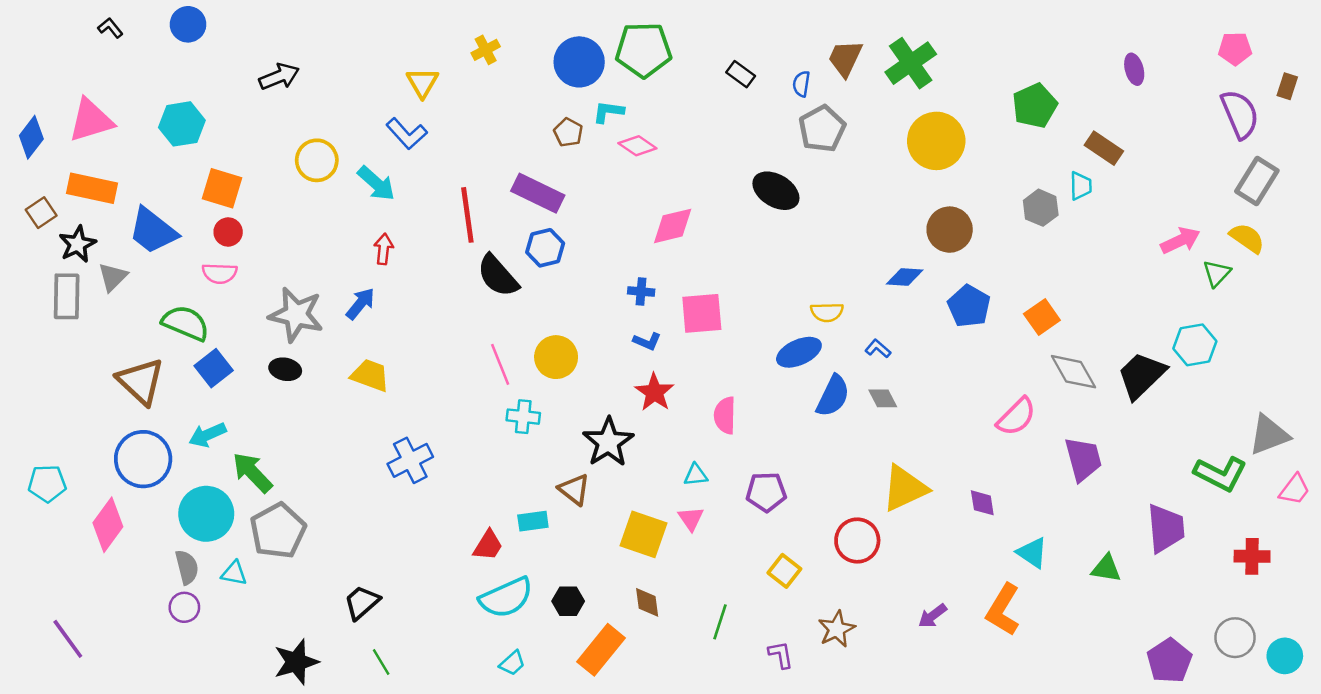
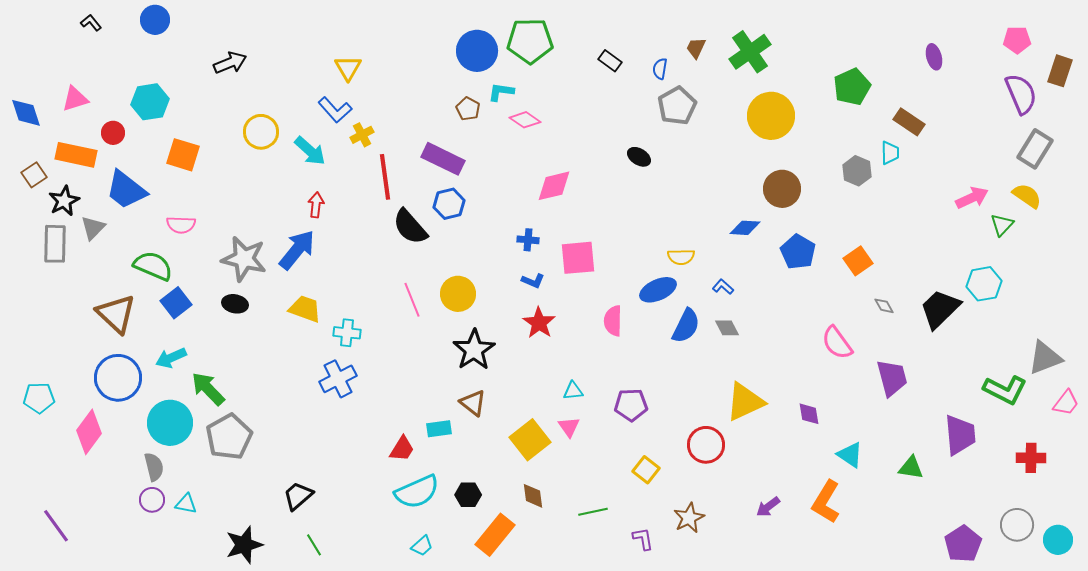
yellow cross: (486, 50) -> (362, 135), moved
brown trapezoid: (845, 58) -> (696, 48), size x0.7
brown rectangle: (1287, 86) -> (1060, 71), size x1.4
pink triangle: (91, 120) -> (75, 99), size x0.7
blue diamond: (31, 137) -> (26, 113), turned -56
black ellipse: (776, 191) -> (639, 157), size x0.6
red circle: (228, 232) -> (113, 133), moved
blue arrow: (360, 304) -> (297, 250), size x1.5
gray diamond: (1073, 372) -> (884, 306), size x0.5
pink semicircle: (725, 415) -> (613, 321), moved
cyan cross: (523, 417) -> (347, 333), moved
pink semicircle: (1016, 417) -> (837, 343), turned 99
black star: (608, 442) -> (474, 350), moved
yellow square: (643, 534) -> (530, 440), turned 33
cyan triangle: (234, 573) -> (186, 504), moved
green line: (720, 622) -> (593, 512), turned 60

